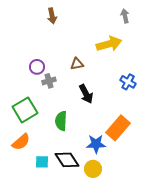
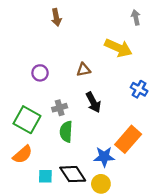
yellow arrow: (109, 44) -> (118, 48), turned 40
gray cross: (49, 81) -> (60, 108), moved
green square: (25, 110) -> (27, 120), turned -30

